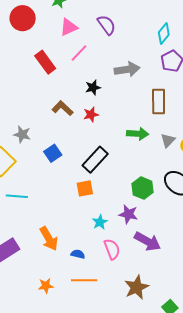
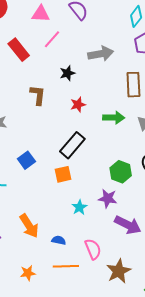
pink triangle: (69, 27) -> (41, 14), turned 30
brown L-shape: (63, 108) -> (38, 95), turned 55
red star: (91, 115) -> (78, 105), moved
blue square: (53, 153) -> (26, 160), moved
pink semicircle: (112, 249) -> (93, 249), moved

